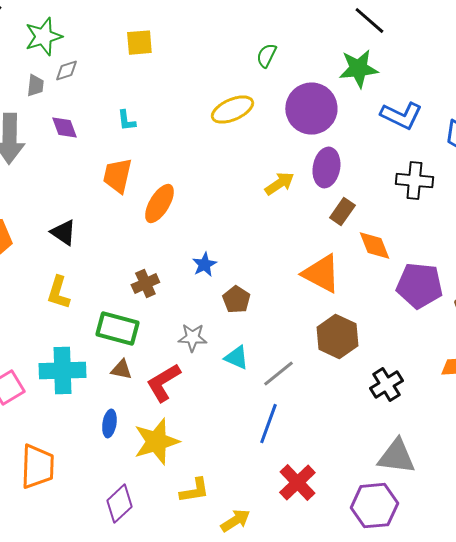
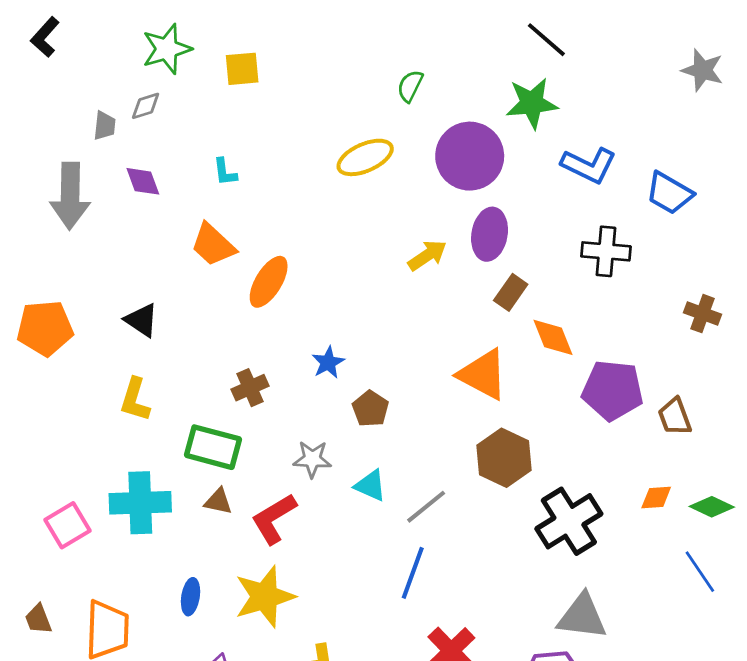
green star: (43, 37) -> (167, 49), moved
orange trapezoid: (117, 176) -> (213, 245), turned -60
black cross: (386, 385) -> (569, 521), size x1.5
blue ellipse: (109, 424) -> (191, 597), moved

